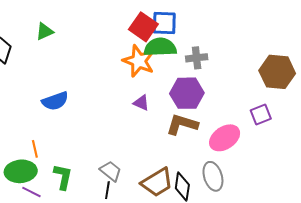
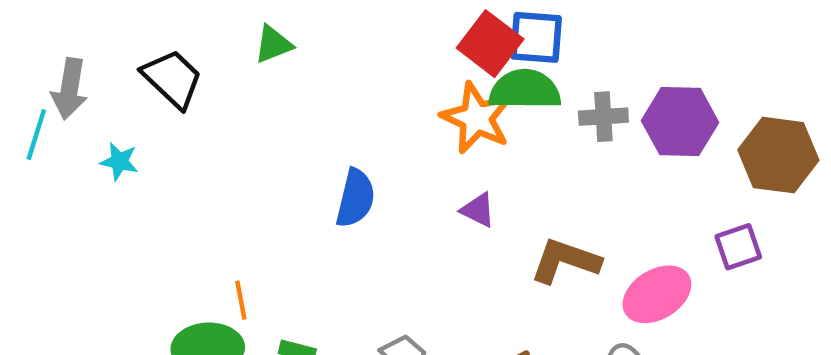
purple hexagon: (187, 93) -> (680, 122), moved
blue semicircle: (55, 101) -> (355, 198), moved, turned -60

